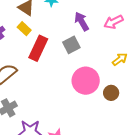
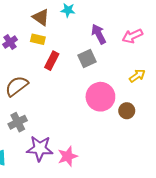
yellow rectangle: (24, 29) -> (38, 39), turned -32
red rectangle: (38, 48) -> (52, 61), size x0.7

